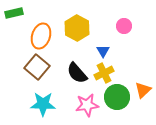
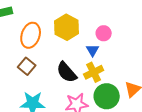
pink circle: (124, 26) -> (104, 33), moved
brown square: (37, 67) -> (27, 66), size x0.7

